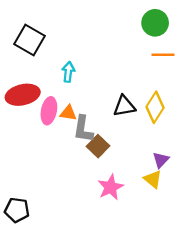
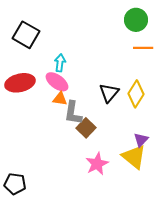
black triangle: (124, 106) -> (109, 93), turned -40
pink ellipse: (49, 111) -> (57, 82), moved, turned -65
yellow triangle: (153, 179) -> (134, 157), size x1.5

